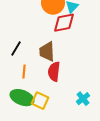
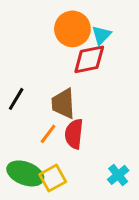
orange line: (24, 72) -> (48, 134), moved, turned 32
yellow square: (40, 101) -> (53, 178), turned 36

